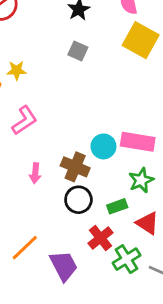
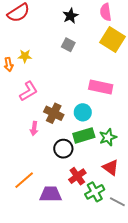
pink rectangle: (138, 142) -> (101, 87), moved
brown cross: (75, 167) -> (54, 113), moved
green rectangle: (117, 206) -> (84, 135), moved, size x1.5
purple trapezoid: (64, 266) -> (51, 194), turned -65

